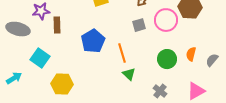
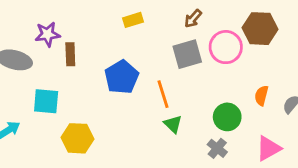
gray square: (139, 25) -> (187, 54), size x1.5
cyan square: (40, 58) -> (46, 101), turned -30
green circle: (167, 59) -> (227, 117), moved

